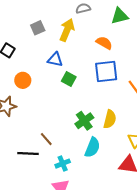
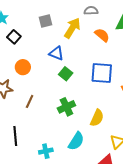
orange semicircle: (104, 43) -> (102, 35), moved
green cross: (84, 121) -> (66, 107), moved
brown line: (46, 139) -> (30, 101), moved, turned 56
black line: (28, 154) -> (15, 136), turned 72

